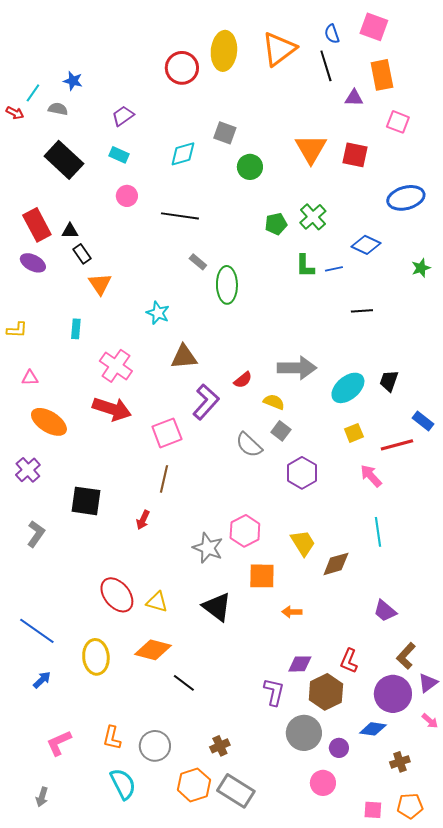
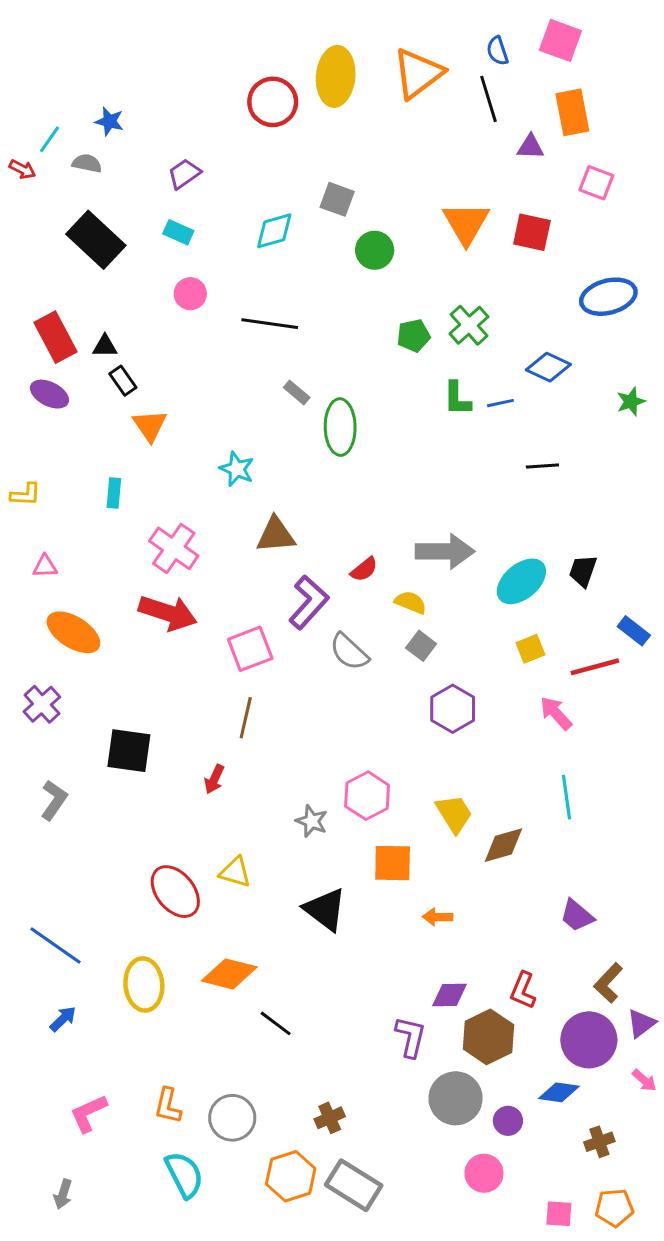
gray semicircle: (249, 445) -> (349, 652), moved
gray star: (208, 548) -> (312, 821), size x0.7
yellow triangle: (157, 602) -> (235, 872), moved

